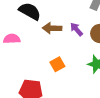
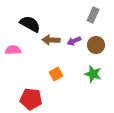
purple arrow: (76, 29) -> (74, 41), turned -72

